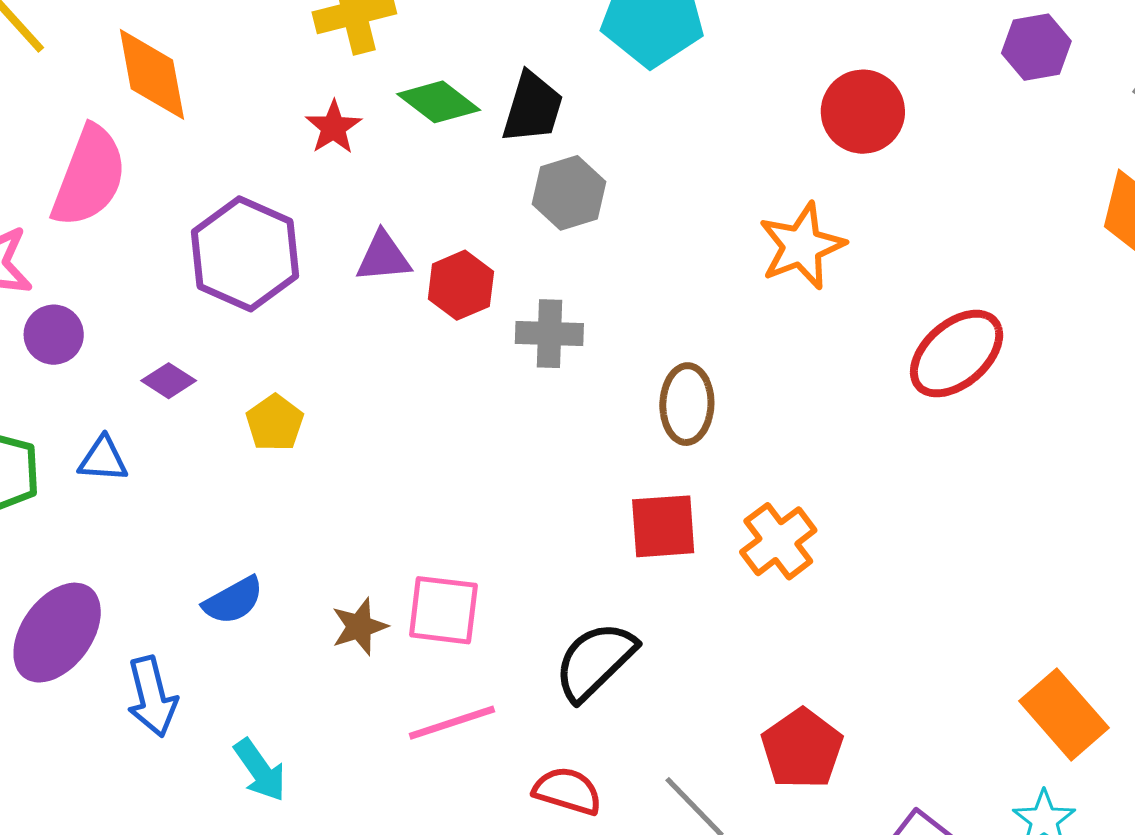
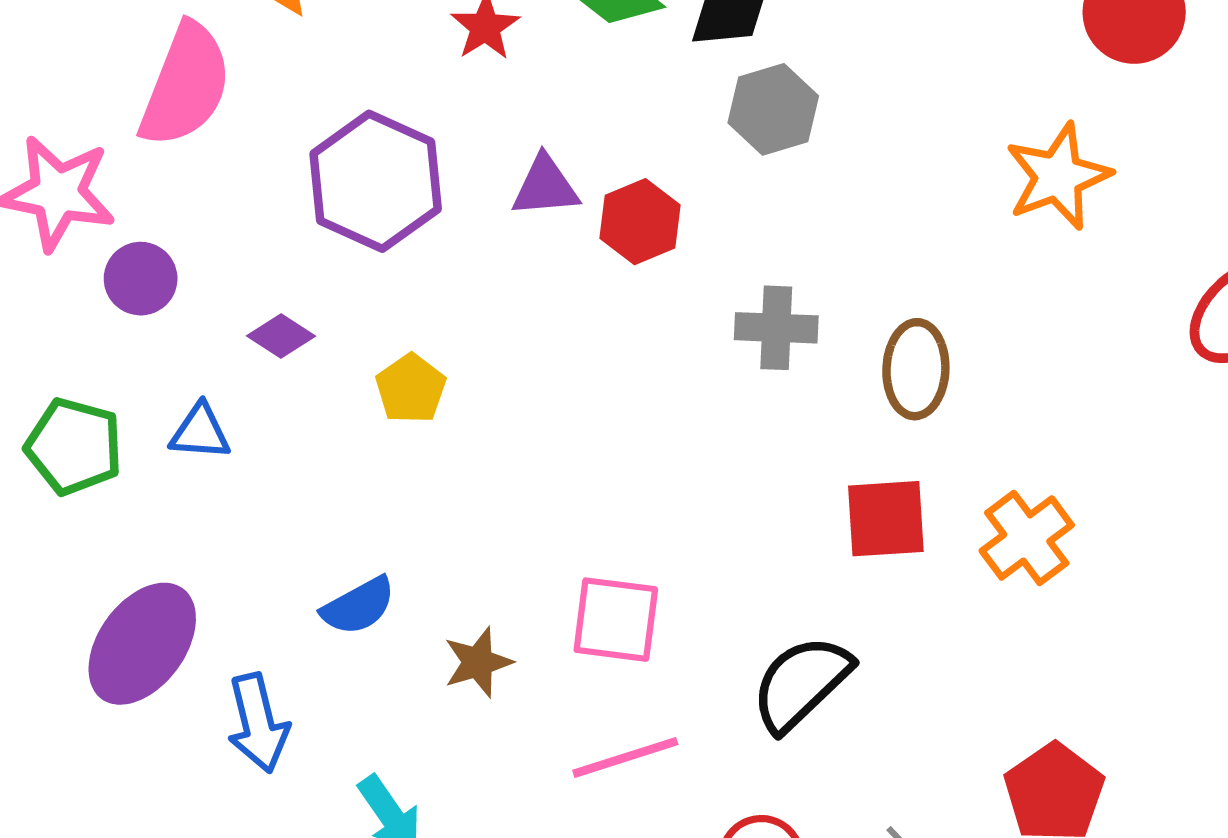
gray cross: (549, 334) -> (776, 328), moved
brown star: (359, 627) -> (478, 662), moved

